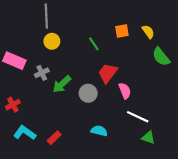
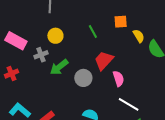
yellow semicircle: (148, 32) -> (139, 36), moved
yellow circle: (52, 41) -> (55, 36), moved
red cross: (13, 105) -> (12, 74), moved

